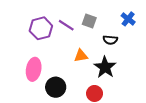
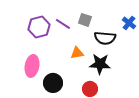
blue cross: (128, 19) -> (129, 23), moved
black semicircle: (110, 40) -> (105, 38), size x1.5
black star: (105, 67) -> (100, 64), turned -30

